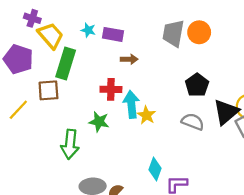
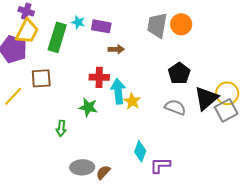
yellow trapezoid: (51, 36) -> (27, 31), moved, turned 68
green rectangle: (66, 64) -> (57, 37), moved
green arrow: (70, 144) -> (61, 128), size x0.6

